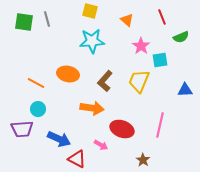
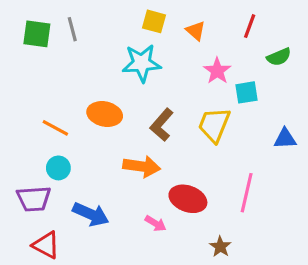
yellow square: (90, 11) -> (154, 21), moved
red line: (162, 17) -> (250, 26), turned 42
red triangle: (77, 159) -> (46, 245), moved

